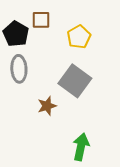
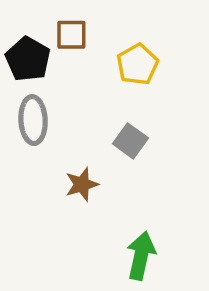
gray square: (75, 81) -> (130, 141), size x0.6

